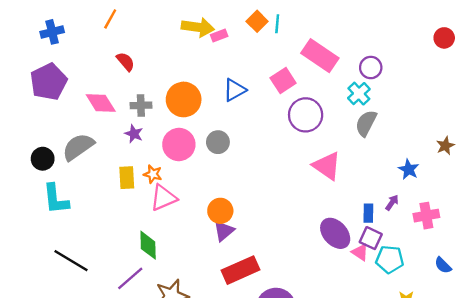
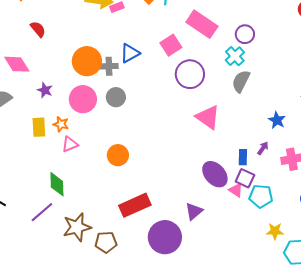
gray cross: (141, 105) -> (109, 66), moved
pink triangle: (163, 198) -> (70, 144), size x0.7
purple triangle: (224, 231) -> (194, 211), moved

